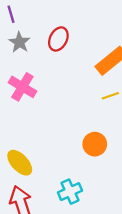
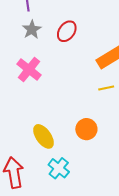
yellow ellipse: (20, 163) -> (43, 136), moved
cyan cross: (70, 192) -> (59, 168), turned -35

